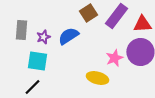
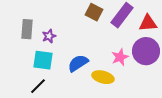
brown square: (88, 13) -> (94, 12), turned -30
blue semicircle: (68, 36) -> (78, 63), moved

